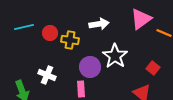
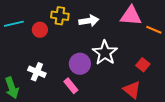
pink triangle: (141, 19) -> (131, 16), turned 40
yellow cross: (70, 40) -> (60, 16), moved
pink rectangle: (81, 89) -> (71, 86), turned -35

